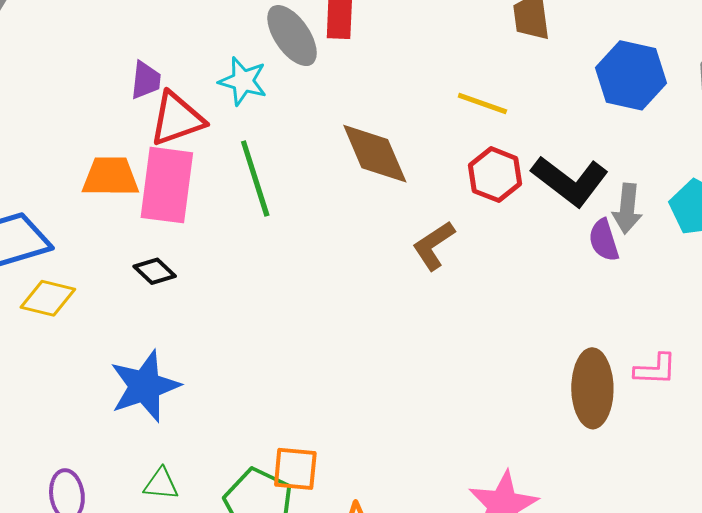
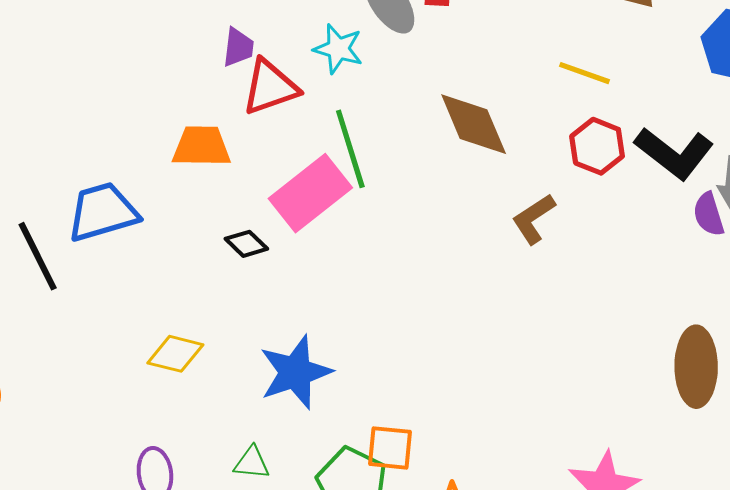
pink rectangle: (167, 185) -> (310, 193), moved, turned 44
yellow diamond: (48, 298) -> (175, 354), moved
blue star: (145, 386) -> (295, 372), moved

